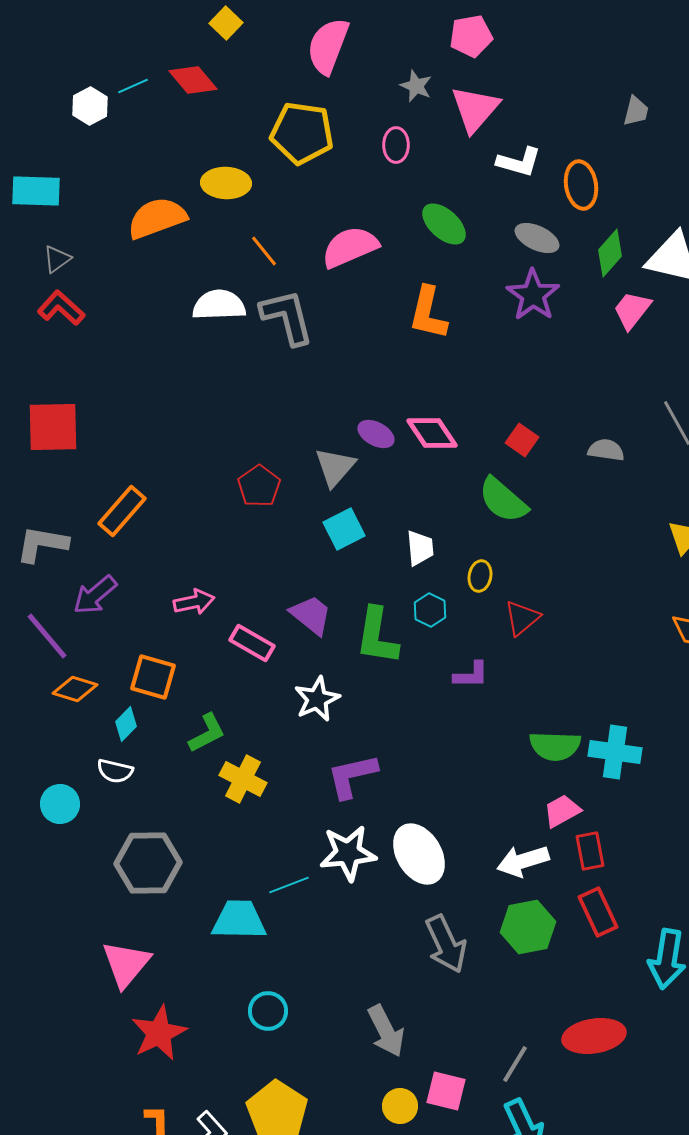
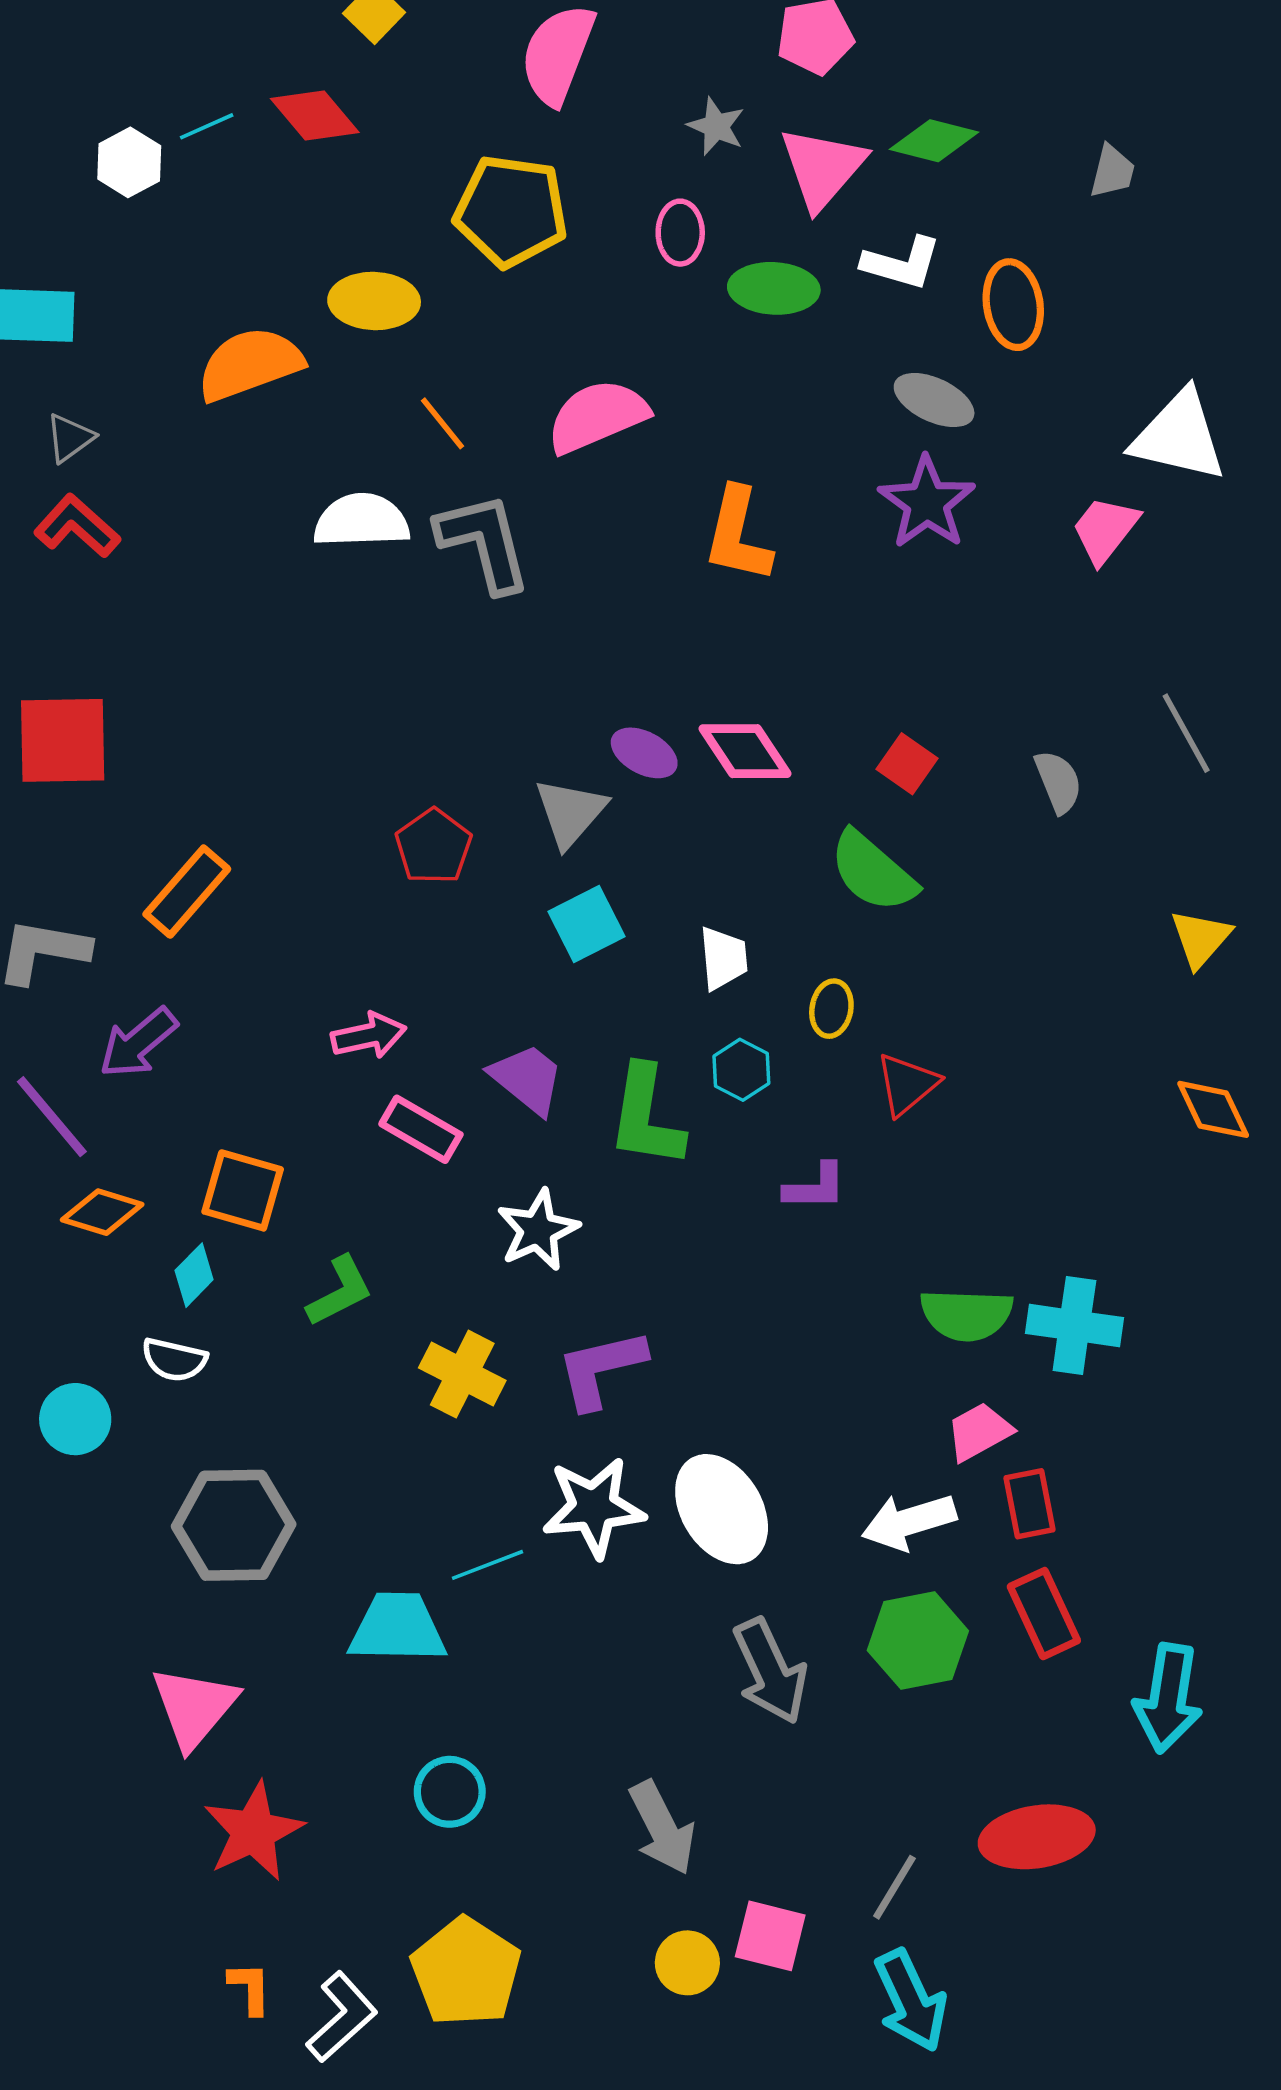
green ellipse: (444, 224) -> (774, 288), moved, turned -39
green diamond: (610, 253) -> (934, 141), moved, turned 63
gray semicircle: (606, 450) -> (1058, 782), turned 60
pink arrow: (194, 602) -> (369, 1036), moved
yellow cross: (243, 779) -> (462, 1374), moved

